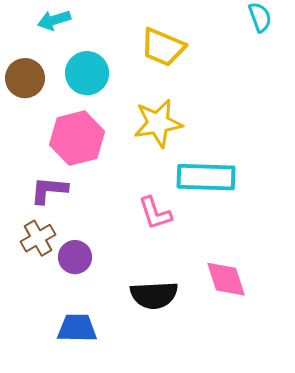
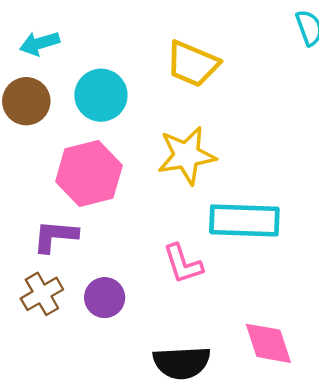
cyan arrow: (54, 20) -> (40, 43), moved
purple circle: (75, 257) -> (105, 298), moved

